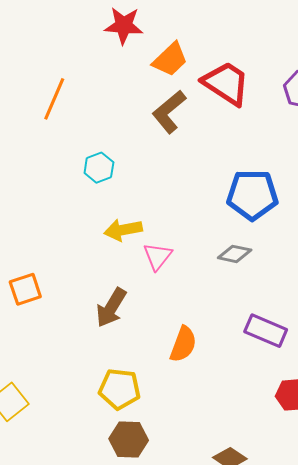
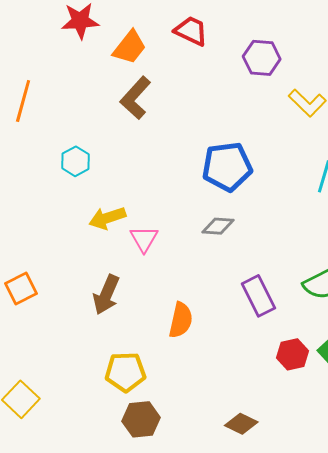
red trapezoid: (226, 83) -> (191, 31), moved, size x0.7
purple rectangle: (266, 331) -> (258, 296), turned 48

